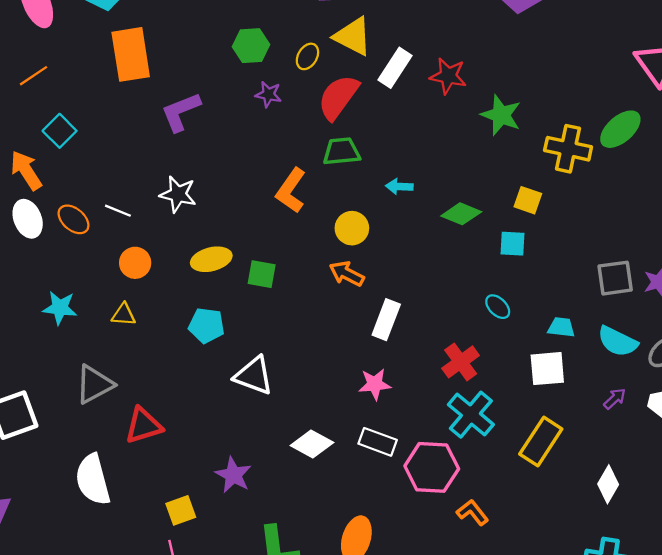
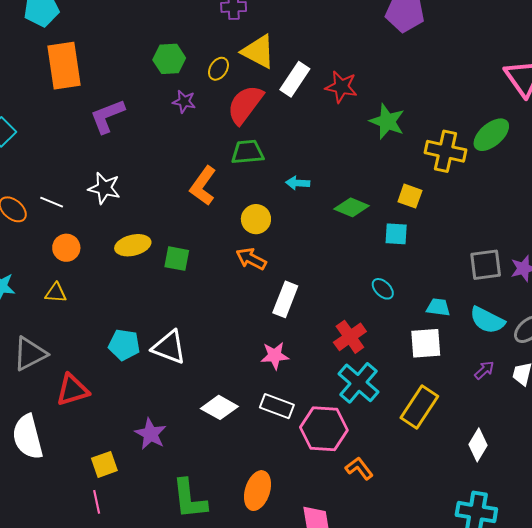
cyan pentagon: (206, 325) -> (124, 345), moved

